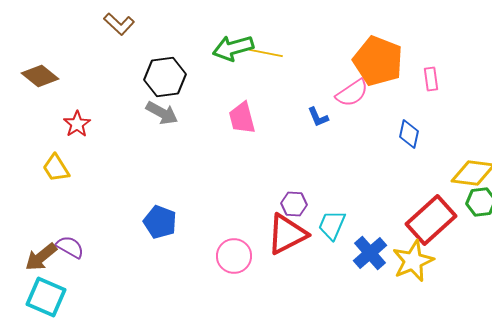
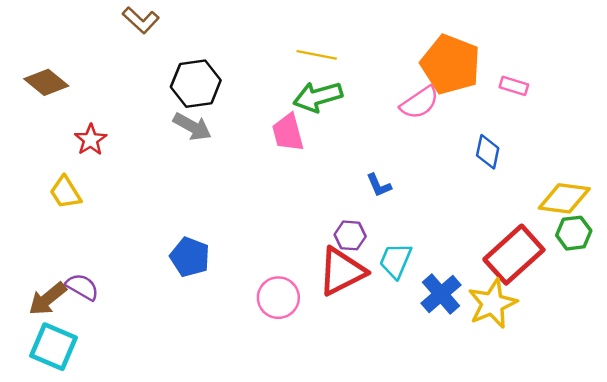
green arrow: (233, 48) -> (318, 97), moved
pink rectangle: (431, 79) -> (514, 86), turned -65
blue L-shape: (318, 117) -> (379, 185), moved

